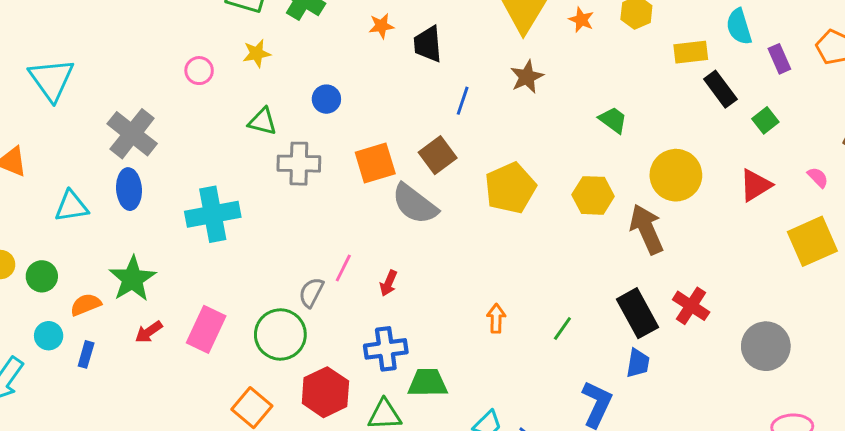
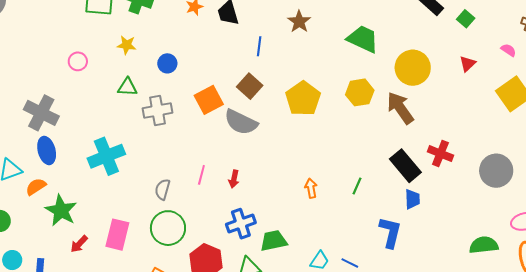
yellow star: (257, 53) -> (127, 45), moved, turned 30
green trapezoid: (613, 120) -> (363, 39), size x1.6
red triangle: (755, 185) -> (468, 64), size x0.7
gray semicircle: (311, 292) -> (163, 189), moved
orange semicircle: (86, 305) -> (36, 187), moved

